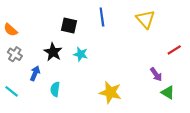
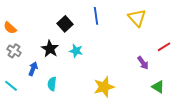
black square: (69, 25) -> (65, 24), turned 35
purple arrow: (156, 74) -> (143, 63), moved
yellow star: (110, 92) -> (104, 87), turned -30

